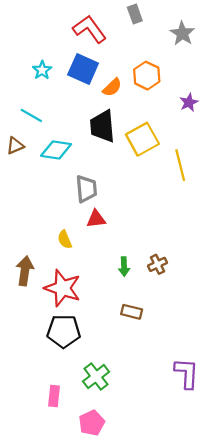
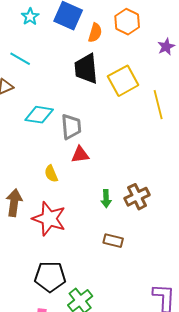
orange semicircle: (112, 87) -> (95, 33), turned -30
cyan diamond: (56, 150) -> (39, 115), moved
brown cross: (158, 264) -> (137, 197), size x1.4
black pentagon: (64, 331) -> (50, 277), moved

